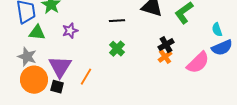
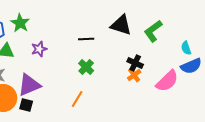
black cross: (166, 45) -> (135, 63), turned -35
purple triangle: (60, 67) -> (29, 85), turned 35
orange line: (86, 77) -> (77, 99), moved

